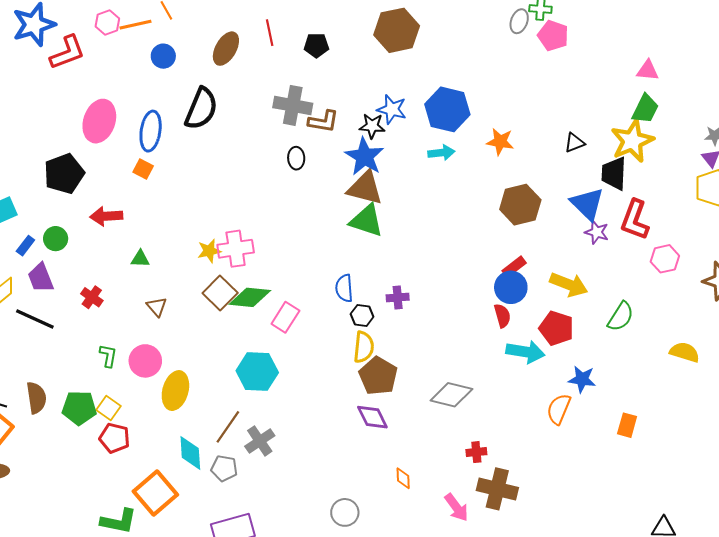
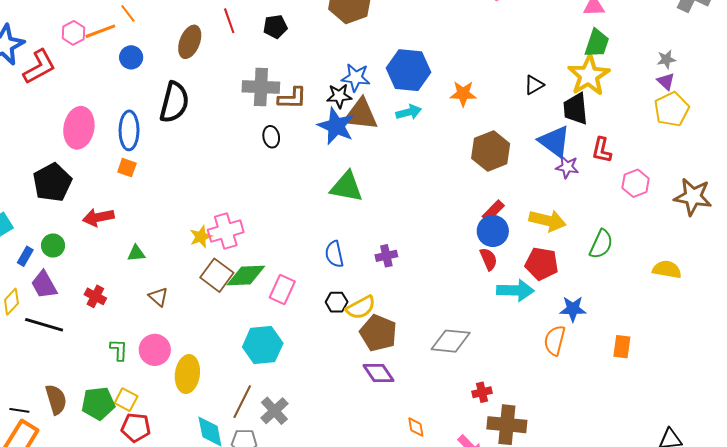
brown triangle: (365, 188) -> (361, 114), moved
red L-shape: (635, 220) -> (602, 150), size x0.7
black hexagon: (362, 315) -> (337, 302), moved
yellow semicircle: (364, 347) -> (361, 307), turned 64

